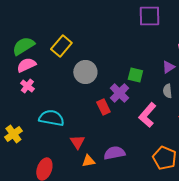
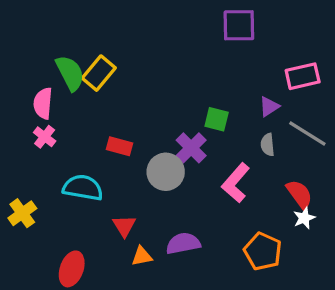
green semicircle: (23, 46) -> (70, 73), moved, turned 95
pink semicircle: (26, 65) -> (43, 103), turned -60
gray circle: (85, 72) -> (166, 172), moved
red rectangle: (103, 107) -> (119, 146), moved, turned -49

